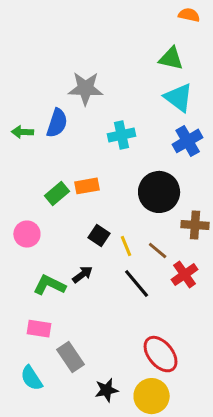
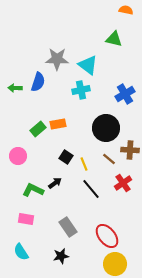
cyan triangle: (179, 97) -> (88, 65), moved
brown line: (158, 251) -> (109, 159), moved
gray rectangle: (70, 357) -> (68, 227), moved
black star: (106, 390) -> (61, 256), moved
yellow circle: (152, 396) -> (115, 264), moved

